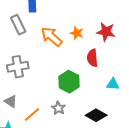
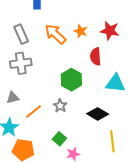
gray rectangle: (18, 25) -> (21, 34), moved
cyan triangle: (113, 84) -> (115, 83), size x1.5
gray triangle: (11, 101) -> (13, 98), turned -48

